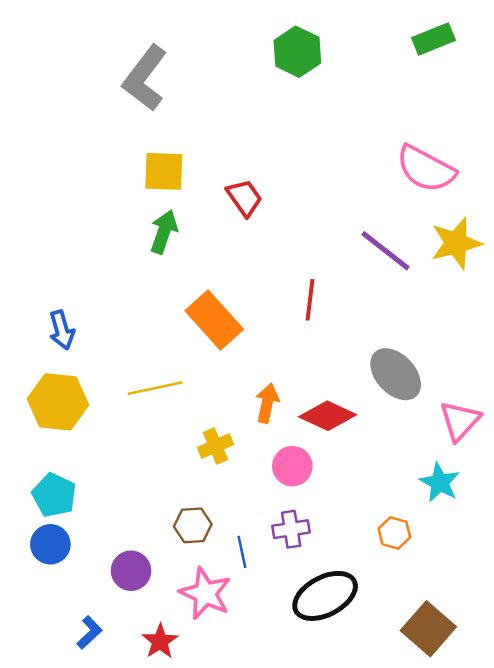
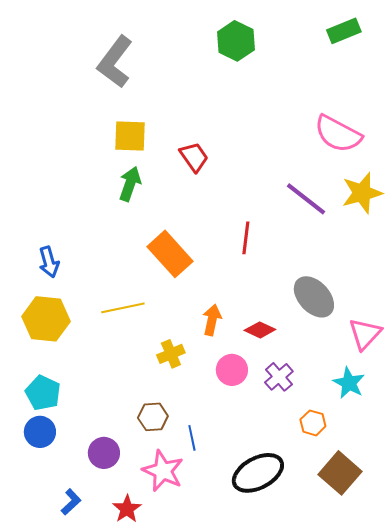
red diamond: (328, 416) -> (260, 330), size x0.7
purple cross: (291, 529) -> (279, 377), moved, turned -32
brown square: (428, 629) -> (340, 473), moved

